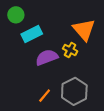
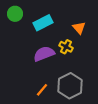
orange triangle: (84, 30) -> (79, 28), size x0.6
cyan rectangle: (32, 34) -> (43, 23), moved

